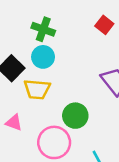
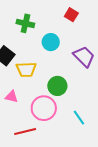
cyan circle: (43, 57) -> (51, 42), moved

